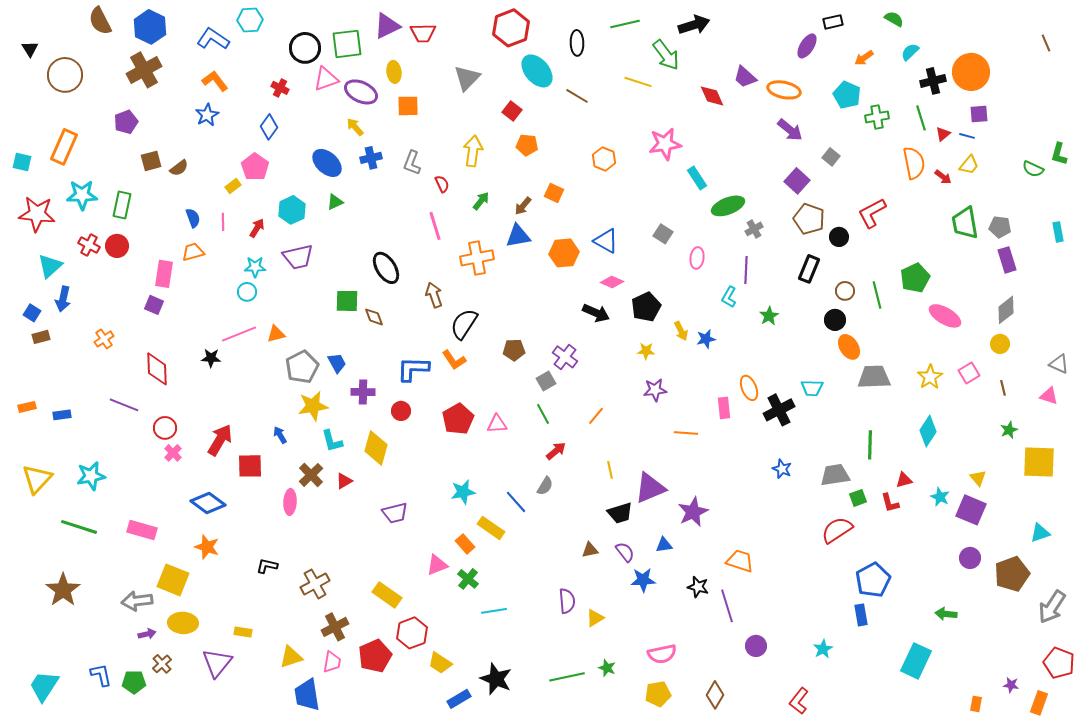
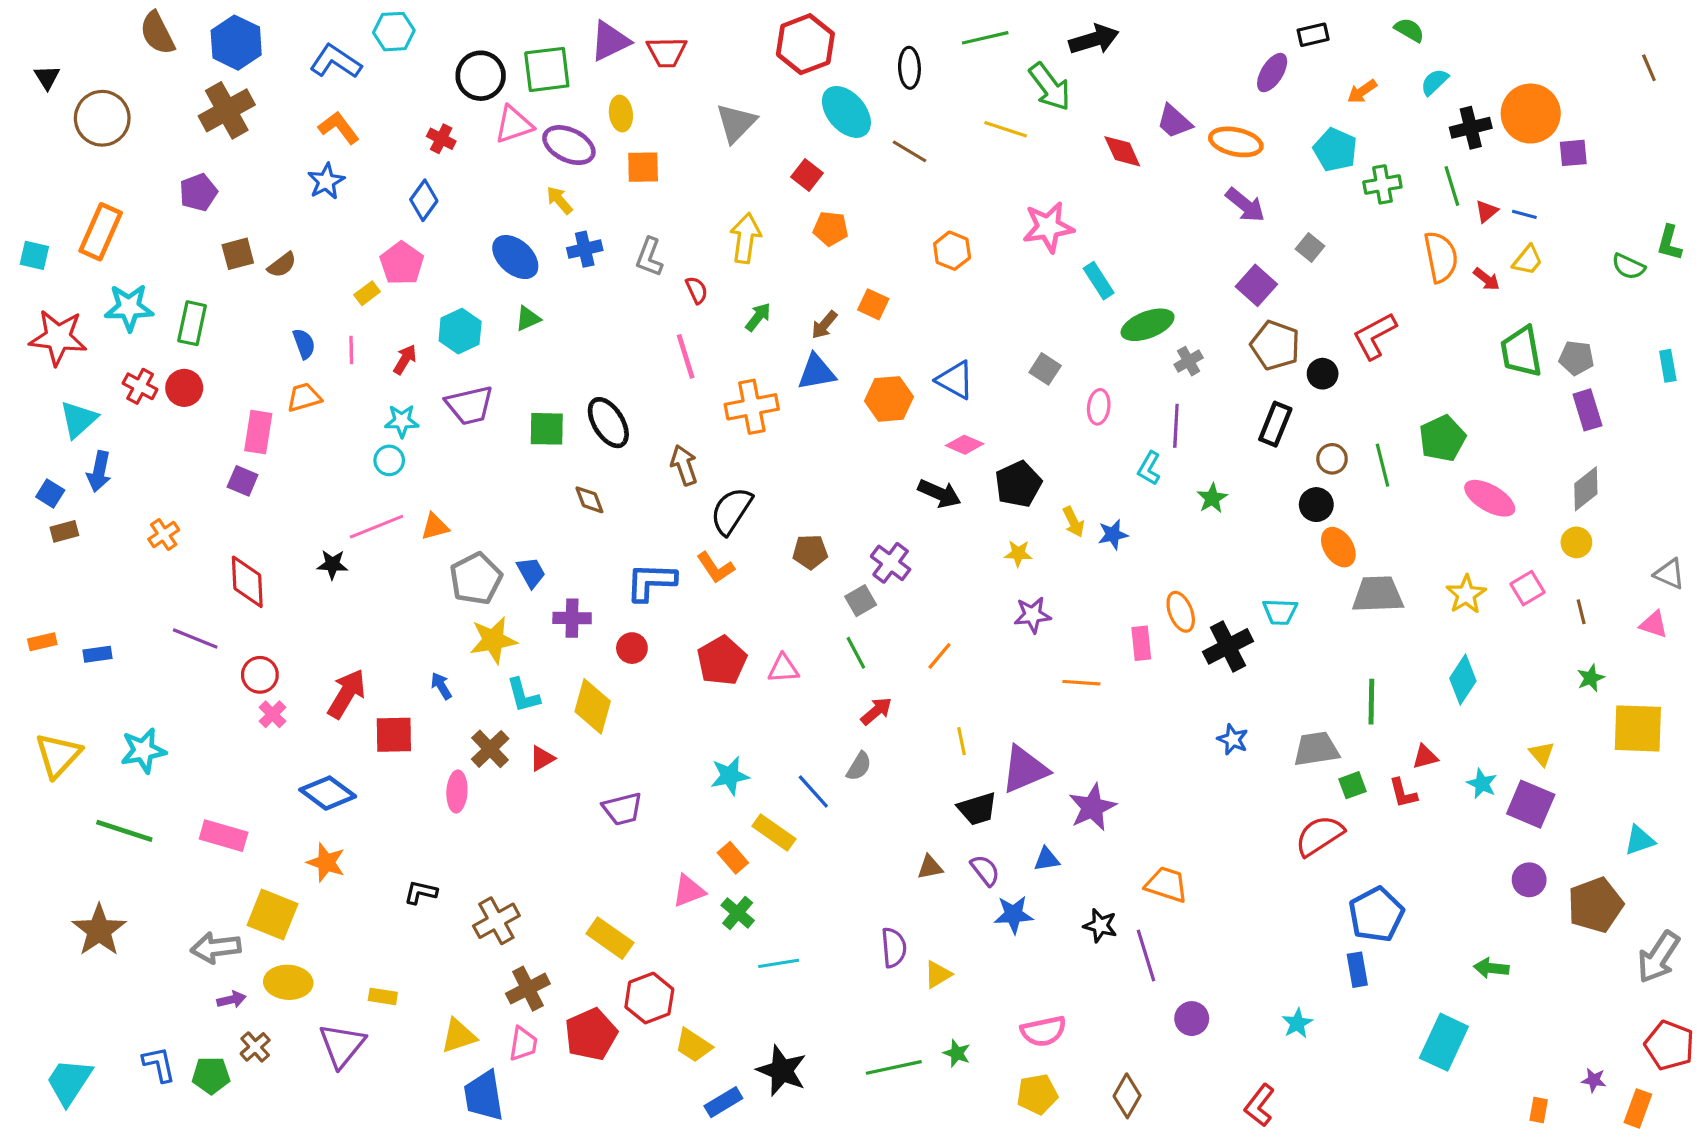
purple square: (979, 114) -> (1573, 153), moved
green square: (347, 301) -> (547, 429), moved

